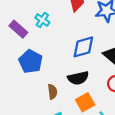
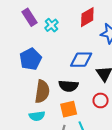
purple rectangle: (18, 29) -> (30, 17), moved
brown semicircle: (52, 92) -> (42, 92), size x1.6

